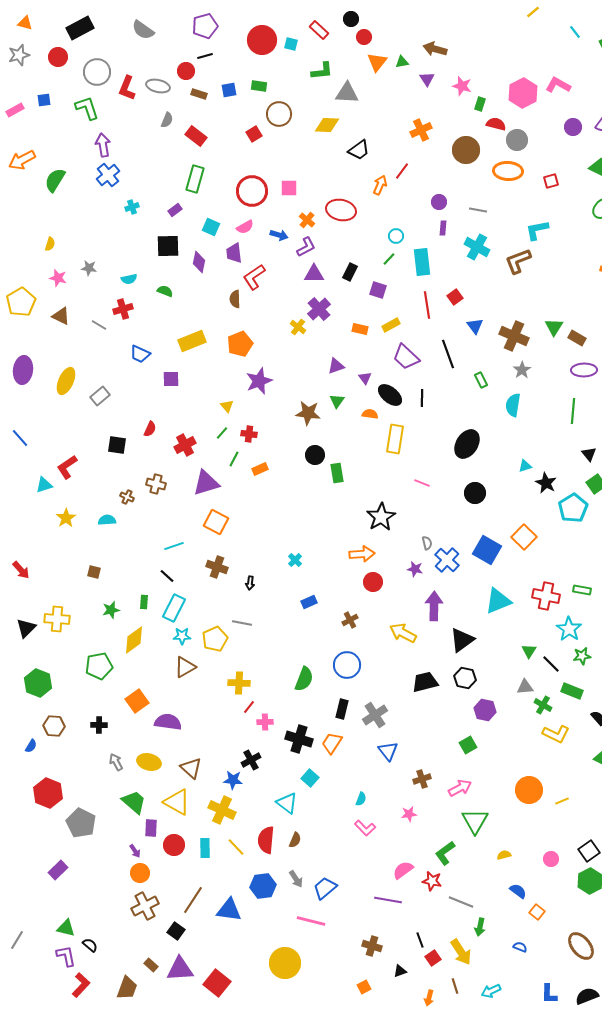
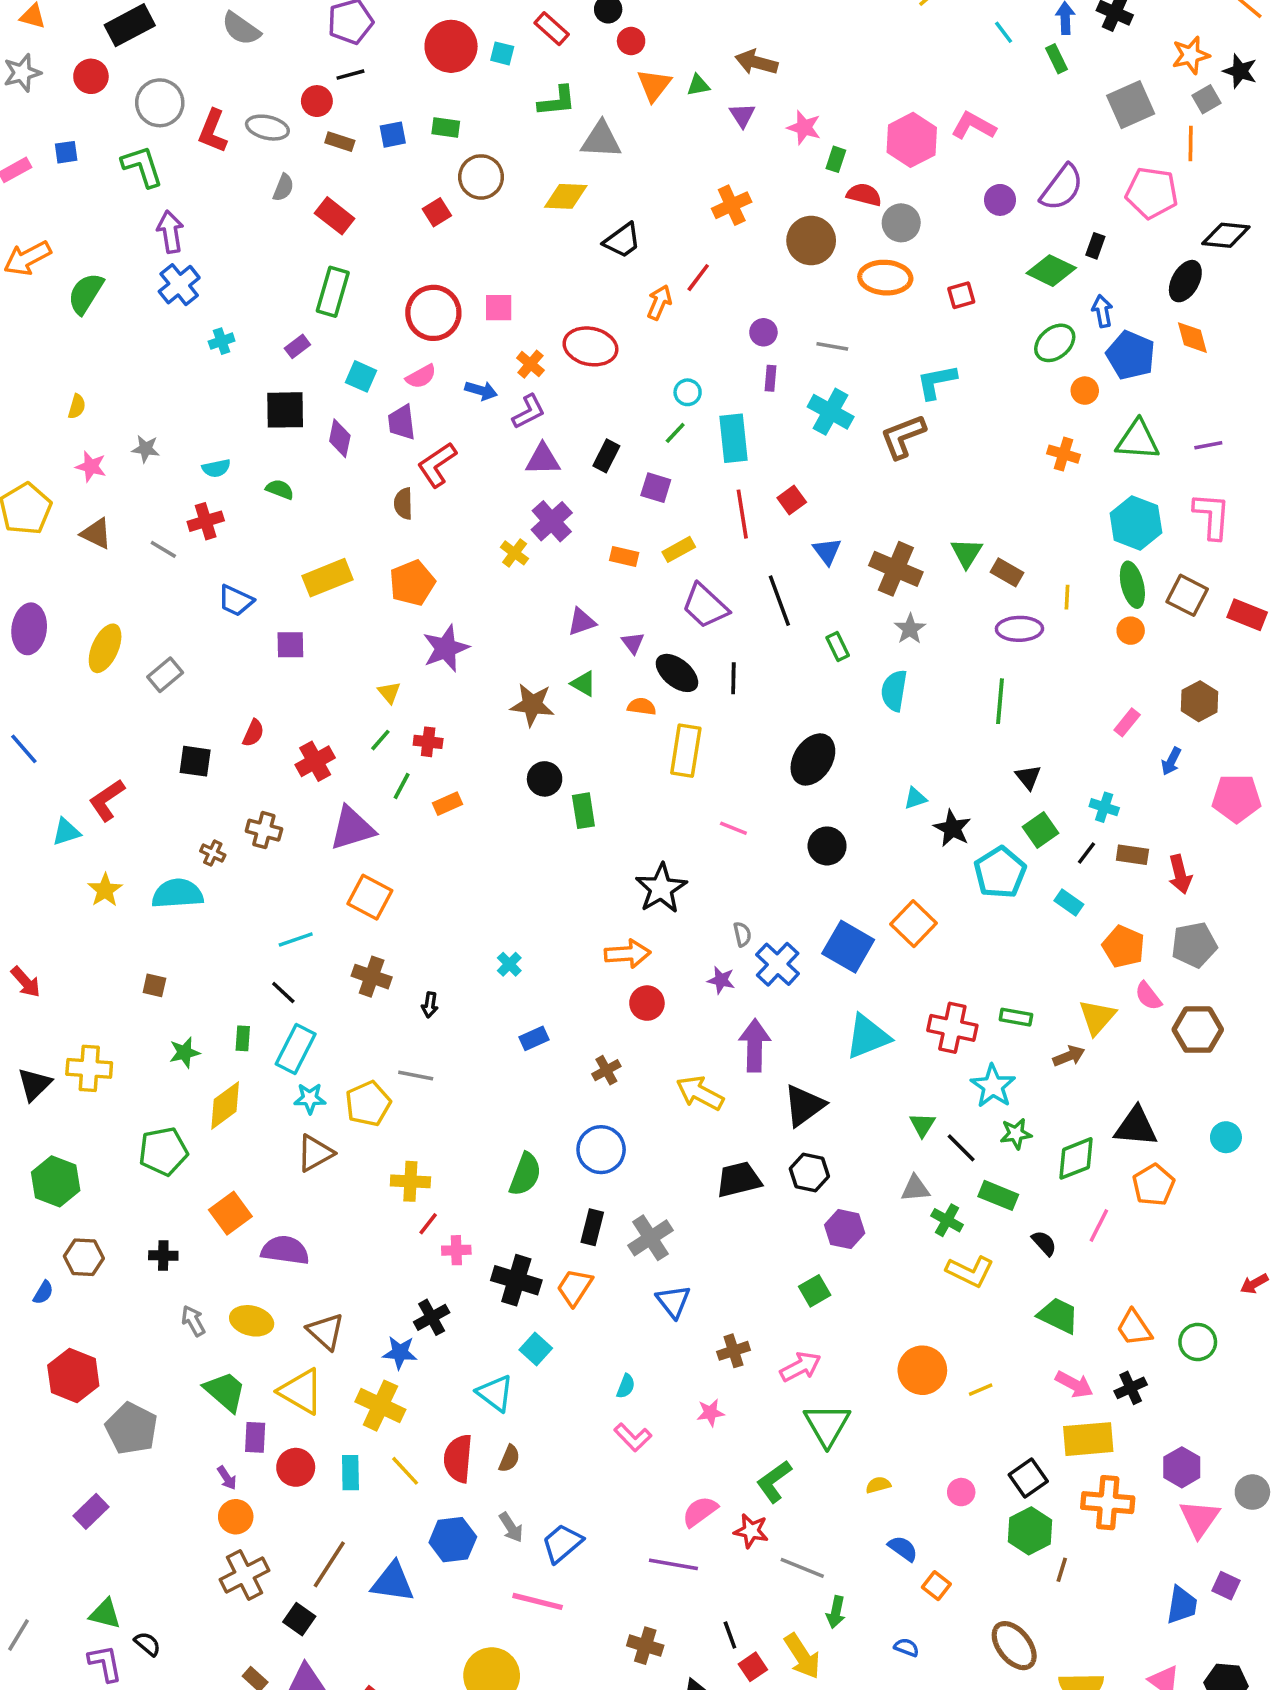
green triangle: (337, 401) -> (583, 684), turned -35
cyan semicircle: (107, 520) -> (177, 894), size x1.6

